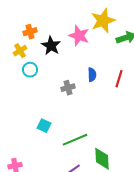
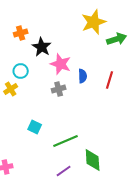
pink star: (79, 36) -> (61, 64), moved
yellow cross: (20, 51) -> (11, 89), moved

